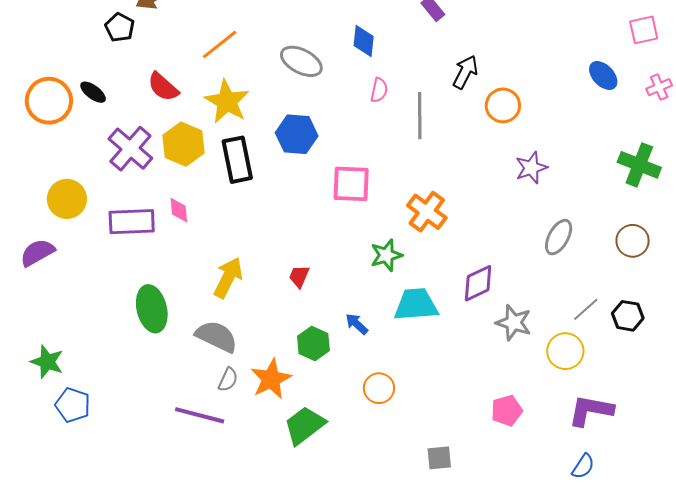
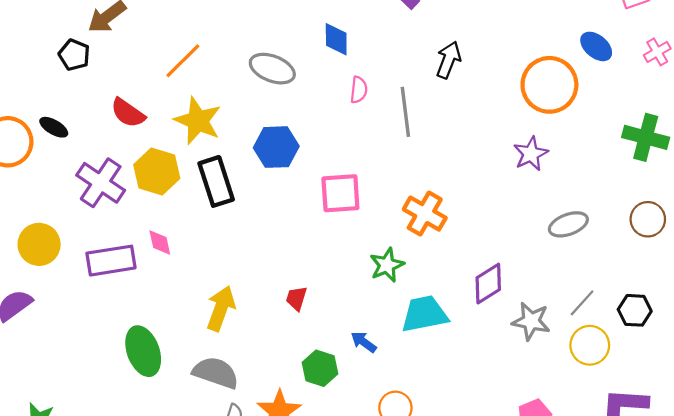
orange circle: (503, 105) -> (549, 85), moved, size x1.5
gray ellipse: (559, 237) -> (568, 224), turned 48
gray line: (586, 309) -> (582, 303), moved
black hexagon: (628, 316) -> (635, 310), moved

